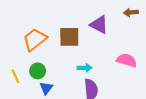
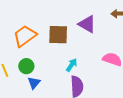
cyan arrow: (85, 68) -> (72, 65), turned -56

